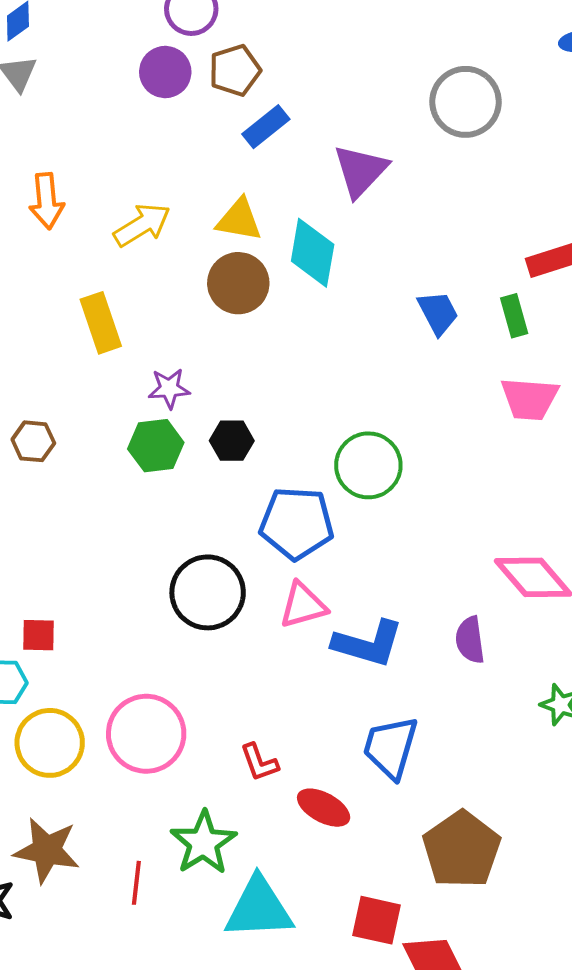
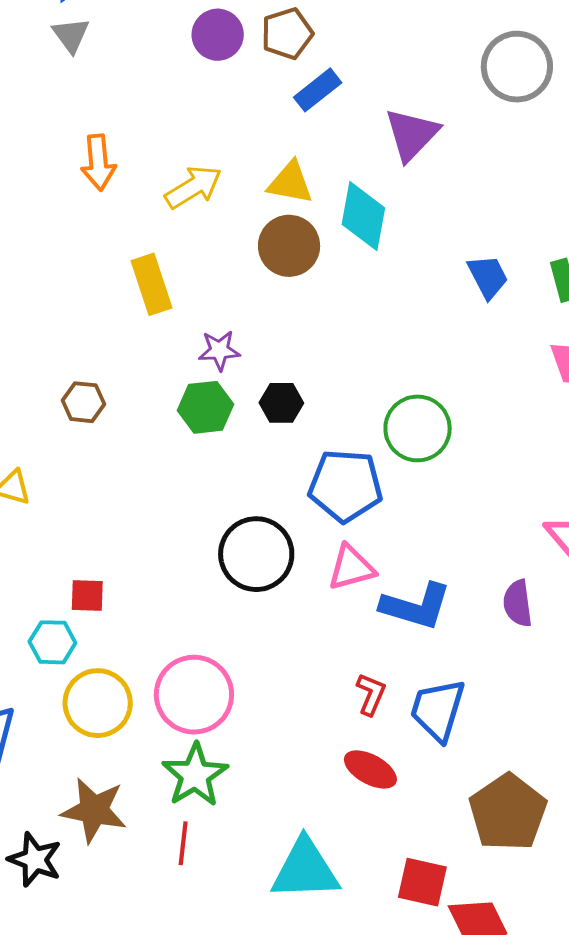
red L-shape: (259, 762) -> (371, 694), moved, turned -138
green star: (203, 843) -> (195, 775), moved

